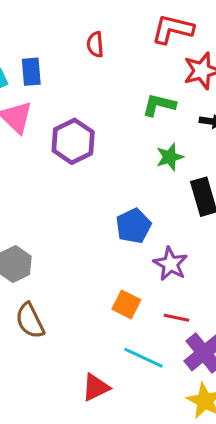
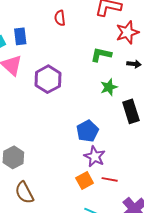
purple star: (170, 264) -> (95, 157), moved
orange square: (126, 304) -> (85, 180), turned 36
red line: (177, 318) -> (110, 179), moved

